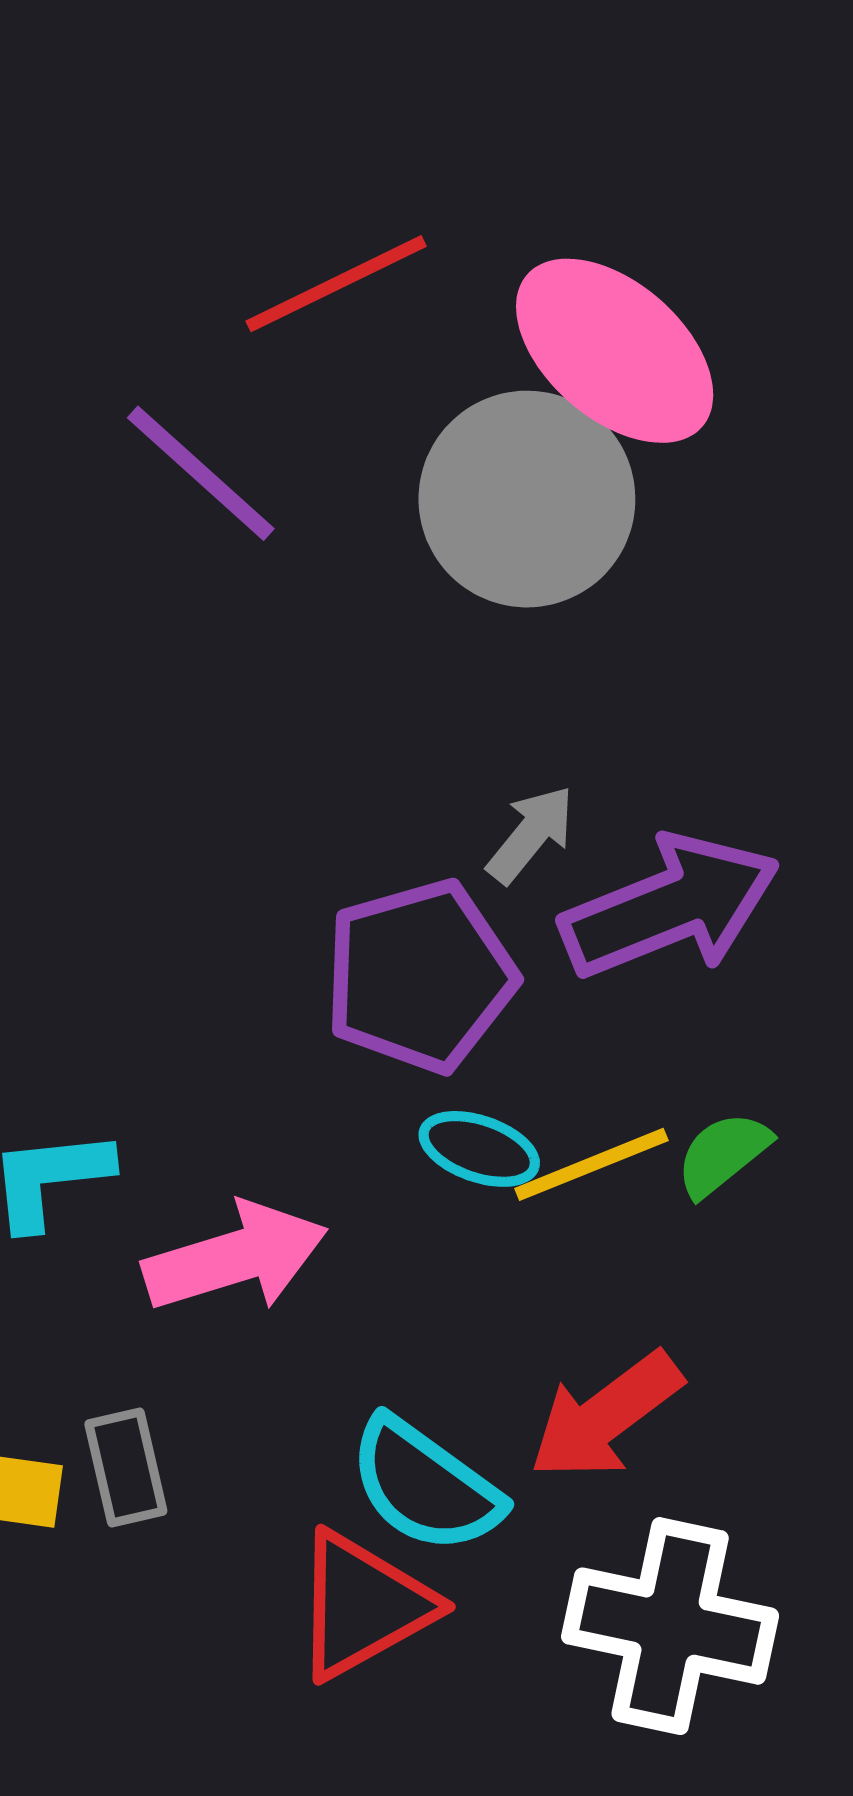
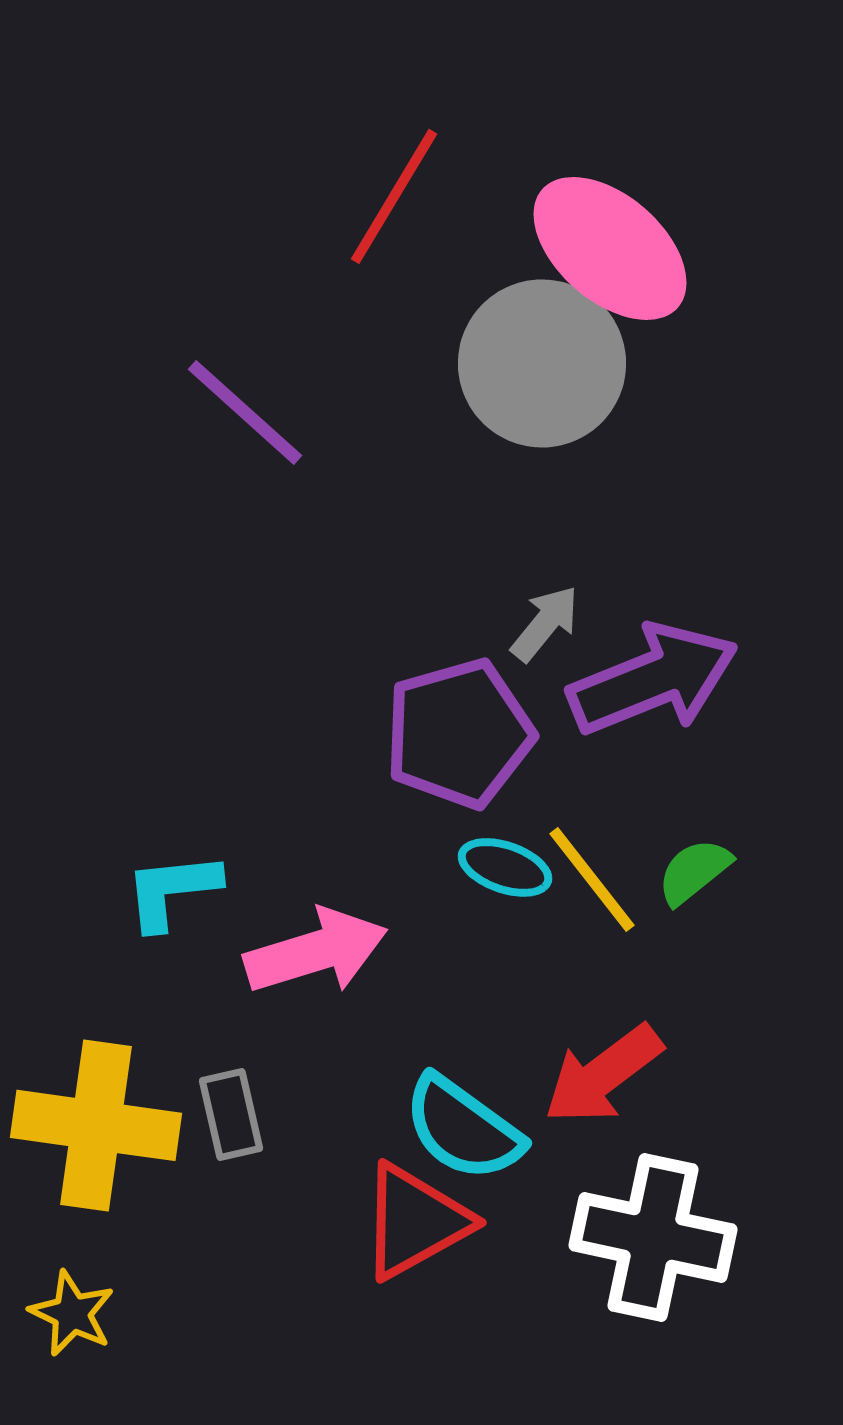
red line: (336, 284) -> (394, 196), turned -33
purple line: (201, 473) -> (245, 412), moved
yellow line: (591, 1164) -> (592, 879), turned 74

